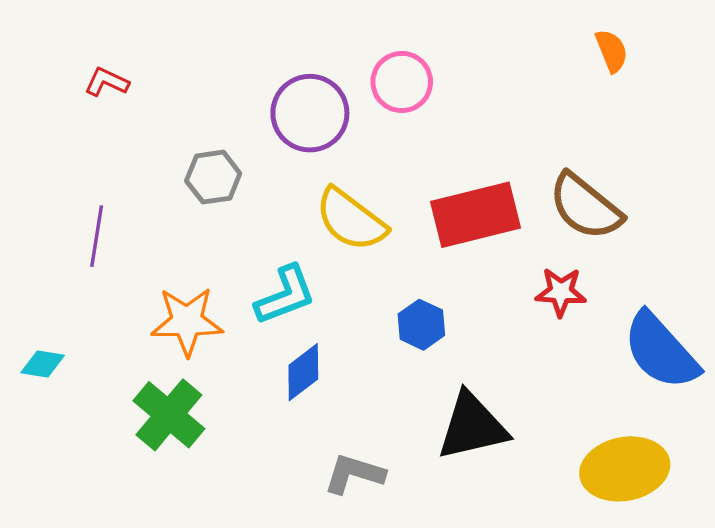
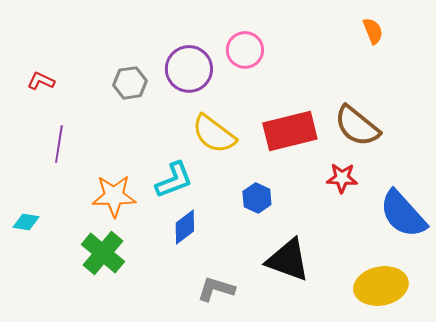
red L-shape: (107, 82) -> (41, 81), moved
gray hexagon: (213, 177) -> (130, 83), moved
black triangle: (472, 426) -> (288, 260), turned 33

